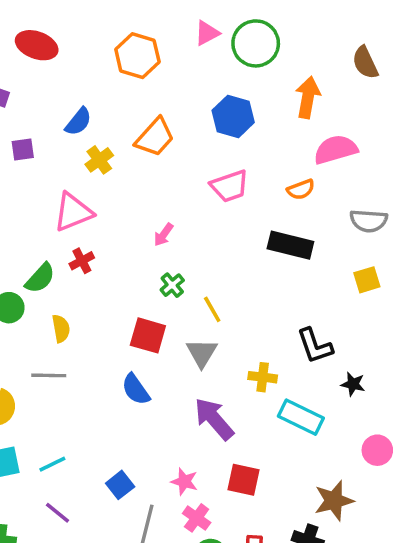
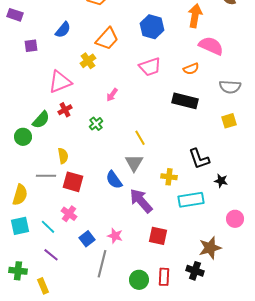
pink semicircle: (336, 149) -> (211, 46), turned 40
yellow cross: (99, 160) -> (88, 61), moved
green cross: (172, 285) -> (96, 124), moved
yellow semicircle: (61, 329) -> (63, 156), moved
red square: (148, 335) -> (73, 182), moved
blue semicircle: (136, 389) -> (114, 180), moved
cyan rectangle: (301, 417) -> (191, 200), turned -35
cyan line: (52, 464) -> (48, 227), turned 70
pink star: (184, 481) -> (115, 236), moved
pink cross: (197, 518) -> (69, 214), moved

